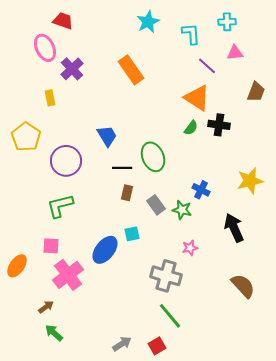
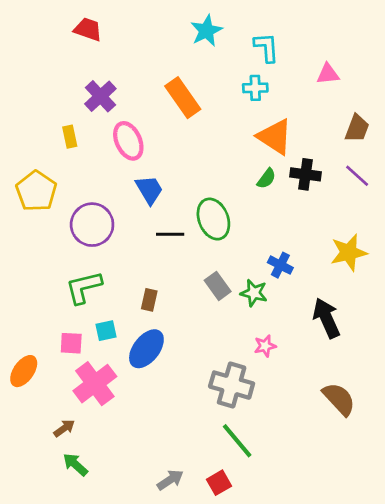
cyan cross: (227, 22) -> (255, 88), moved
pink ellipse: (45, 48) -> (128, 141), moved
purple line: (207, 66) -> (357, 176), moved
brown rectangle: (127, 193) -> (149, 300), moved
cyan square: (132, 234) -> (106, 331), moved

